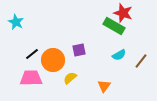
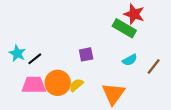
cyan star: (16, 22) -> (17, 53), moved
orange circle: (53, 60) -> (58, 83), moved
orange triangle: (104, 86) -> (113, 94), size x1.6

